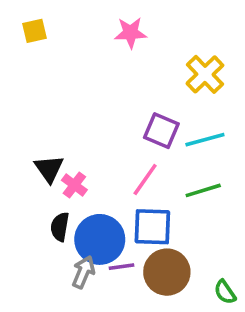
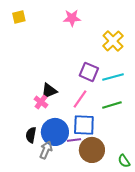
black triangle: (49, 169) -> (49, 91), moved, turned 42
black semicircle: (60, 227) -> (31, 135), moved
purple line: (122, 267) -> (74, 140), moved

